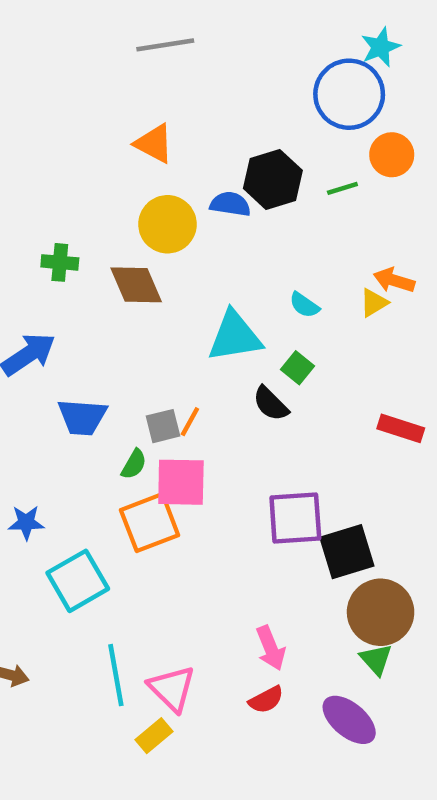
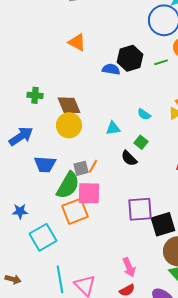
yellow circle: (167, 224) -> (69, 125), moved
cyan triangle: (235, 336) -> (113, 128), size x0.6
green semicircle: (134, 464) -> (68, 185), size x2.0

